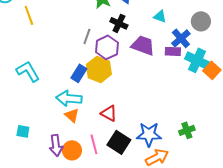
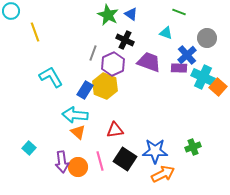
cyan L-shape: (28, 71) -> (51, 77), moved
red triangle: (109, 113) -> (115, 130), turned -36
cyan square: (23, 131) -> (29, 148), turned 32

